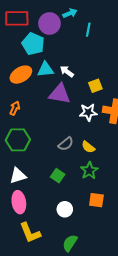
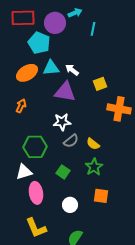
white star: (88, 112) -> (62, 122), moved
green hexagon: (18, 140) -> (35, 147), moved
pink ellipse: (19, 202) -> (36, 193), moved

